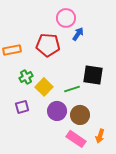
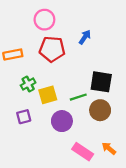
pink circle: (66, 18) -> (44, 20), moved
yellow square: (44, 87) -> (48, 95), turned 30
brown circle: (80, 115) -> (100, 110), moved
orange arrow: (100, 136) -> (109, 148), turned 112

